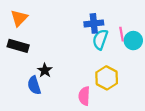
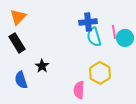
cyan semicircle: (100, 39) -> (94, 37), turned -36
black rectangle: (18, 46) -> (17, 43), turned 42
blue semicircle: (34, 85) -> (21, 80), moved

